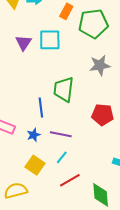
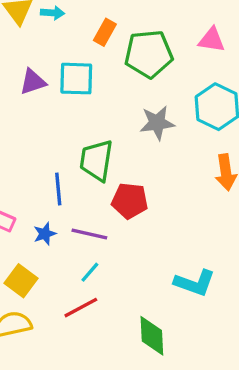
purple triangle: (23, 43) -> (33, 82), turned 36
red pentagon: (103, 115) -> (130, 201), moved
yellow square: (35, 165) -> (21, 281), moved
red line: (70, 180) -> (81, 308), moved

